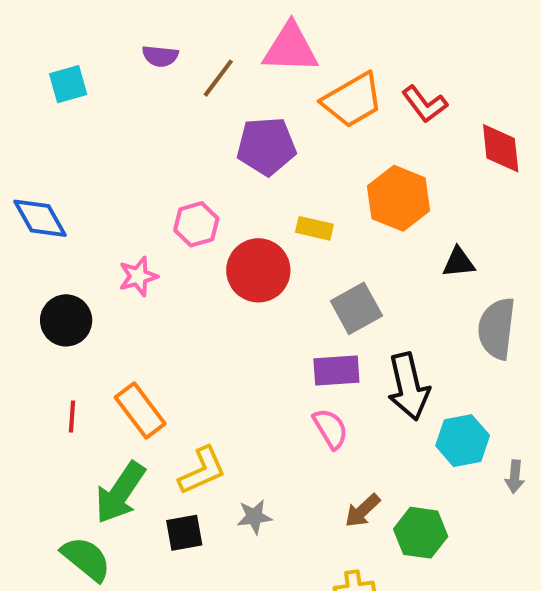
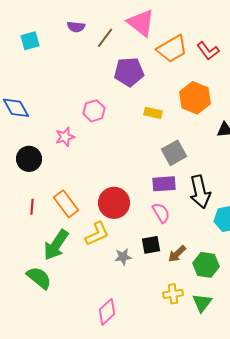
pink triangle: (290, 48) -> (141, 23), turned 36
red circle: (258, 270) -> (114, 203), moved
black square: (184, 533) -> (151, 245), moved

